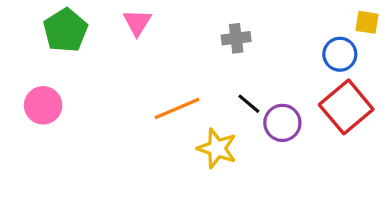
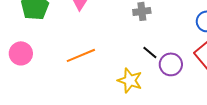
orange line: (177, 108) -> (81, 55), moved

